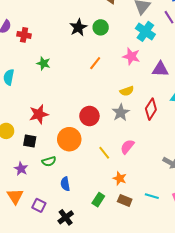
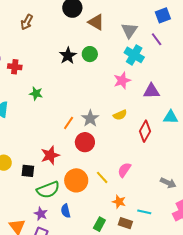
pink star: (131, 56) -> (122, 81), turned -30
orange line: (95, 63) -> (69, 123), moved
gray star: (121, 113) -> (90, 118), moved
red star: (39, 114) -> (50, 155), moved
orange circle: (69, 139) -> (76, 180), moved
green semicircle: (49, 161) -> (48, 190), size x1.6
purple star: (21, 169) -> (41, 214), moved
cyan line: (152, 196) -> (144, 212), moved

